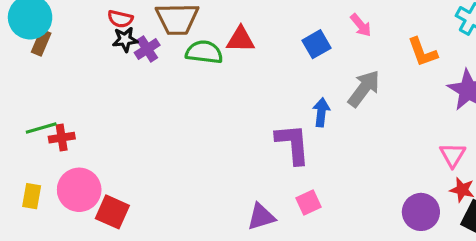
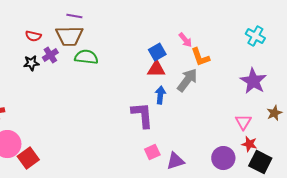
black star: (125, 39) -> (31, 63), moved
red triangle: (241, 39) -> (156, 69), moved
orange L-shape: (423, 52) -> (200, 57), moved
red square: (112, 212) -> (28, 158), turned 30
purple triangle: (261, 217) -> (175, 161), moved

